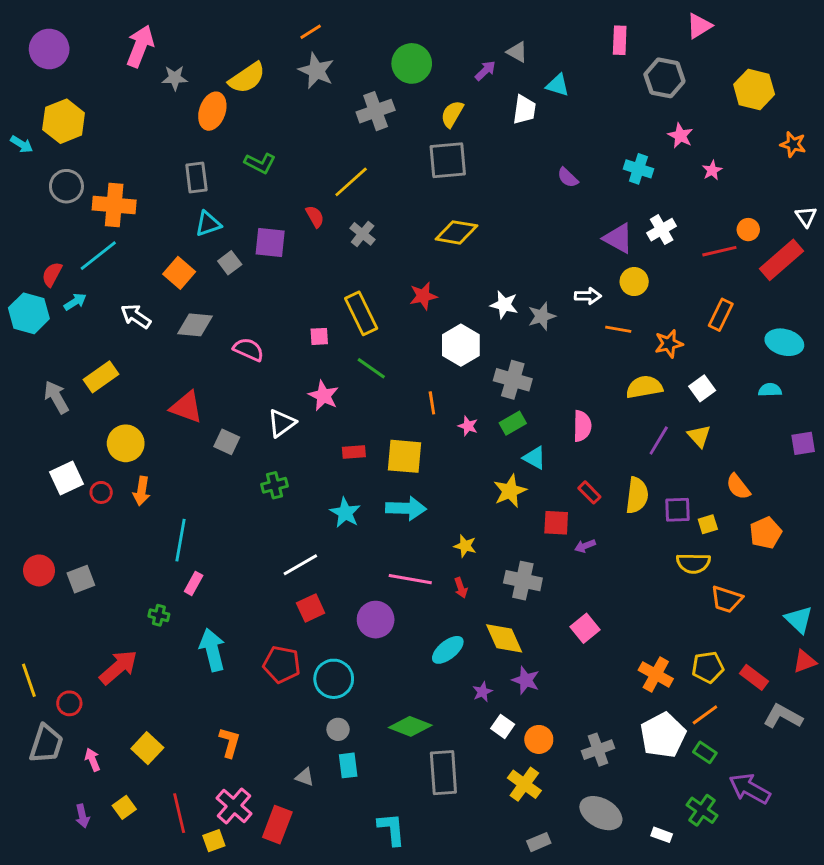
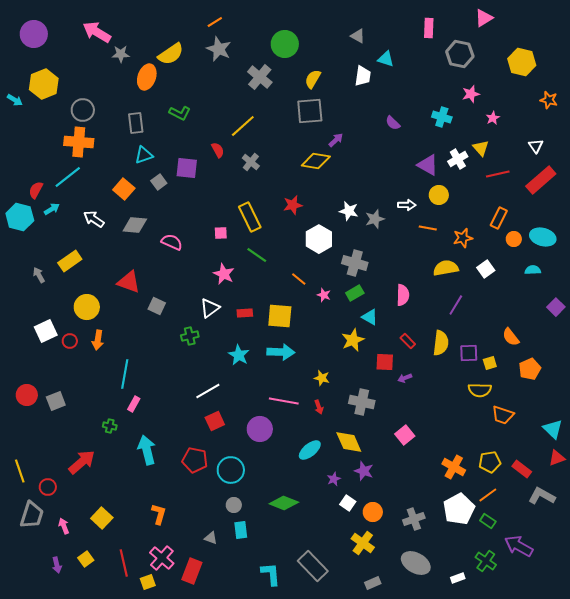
pink arrow: (140, 46) -> (97, 32), turned -80
purple arrow: (485, 71) -> (336, 140), moved
gray cross: (376, 111) -> (260, 77), turned -30
pink star: (680, 136) -> (471, 94), turned 30
gray circle: (66, 186) -> (83, 110), moved
white triangle: (806, 217) -> (536, 146), moved
orange circle: (748, 230) -> (514, 239), moved
gray arrow: (56, 397) -> (39, 275), size x0.7
orange line: (432, 403) -> (299, 279), turned -42
white triangle: (282, 423) -> (210, 308), moved
yellow triangle: (699, 436) -> (481, 148), moved
purple square: (803, 443) -> (556, 307), turned -36
gray rectangle: (443, 773) -> (313, 566), moved, turned -40
white rectangle: (662, 835) -> (458, 578), turned -40

